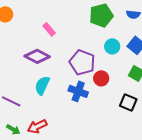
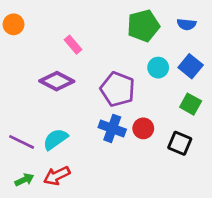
red circle: (101, 78) -> (143, 128), moved
cyan semicircle: (42, 85) -> (55, 139), moved, turned 30
green arrow: (13, 129) -> (24, 180), turned -56

